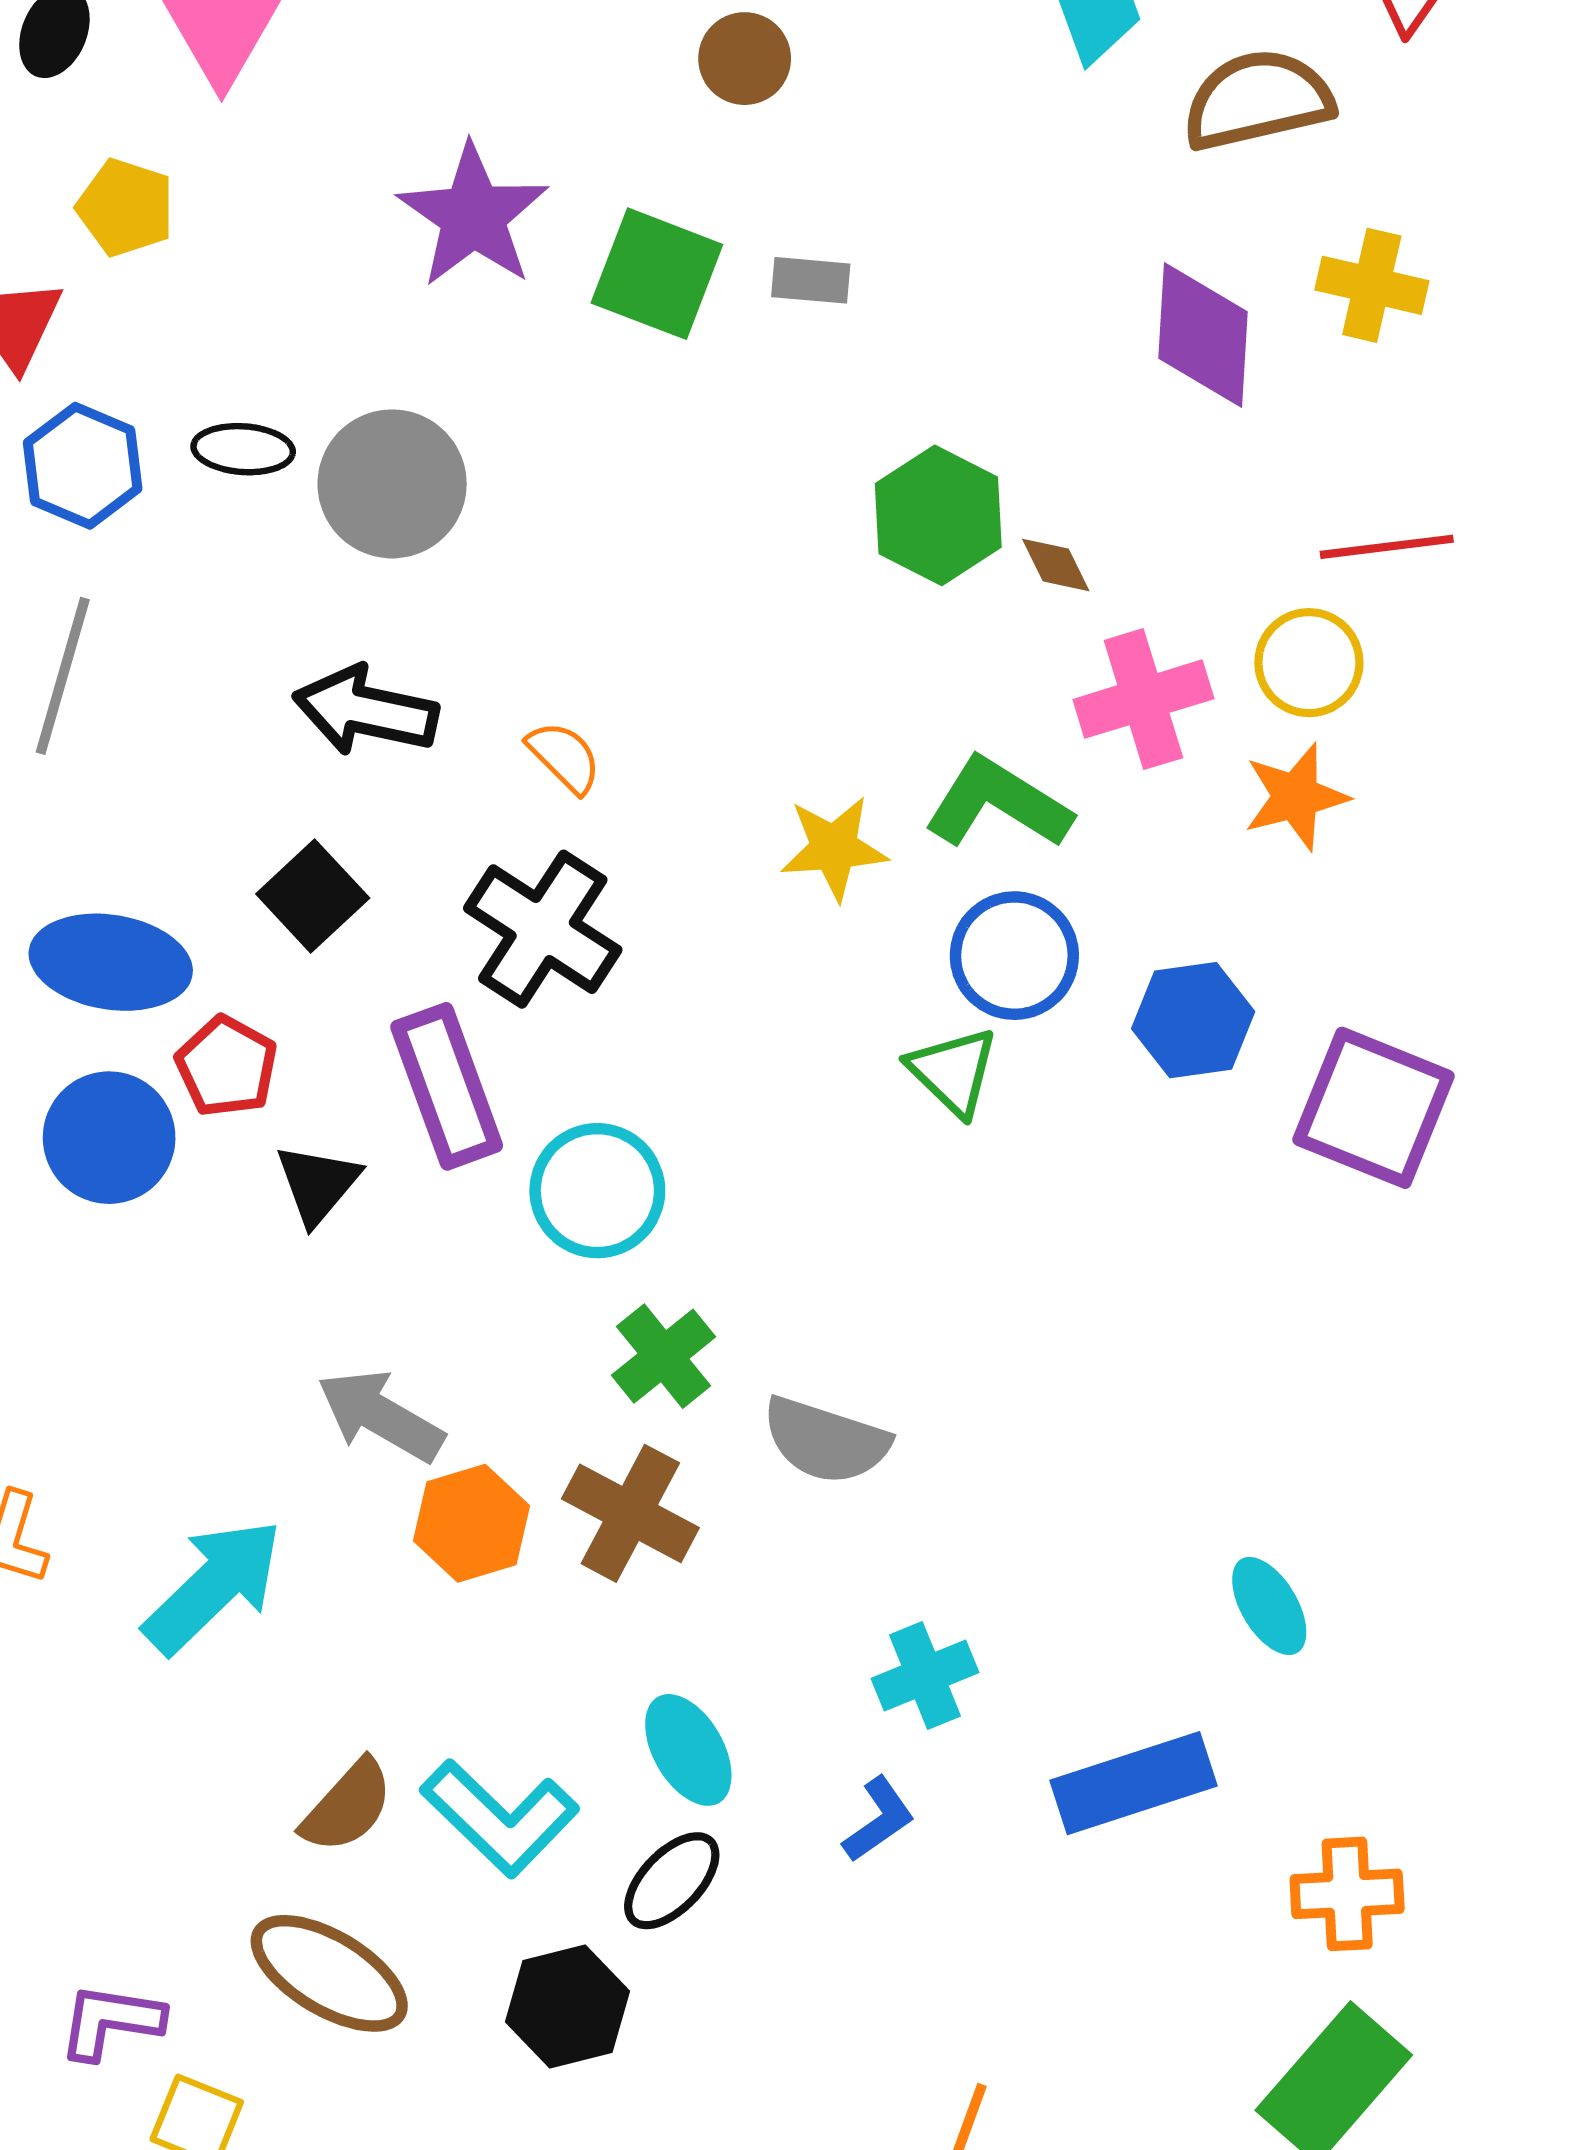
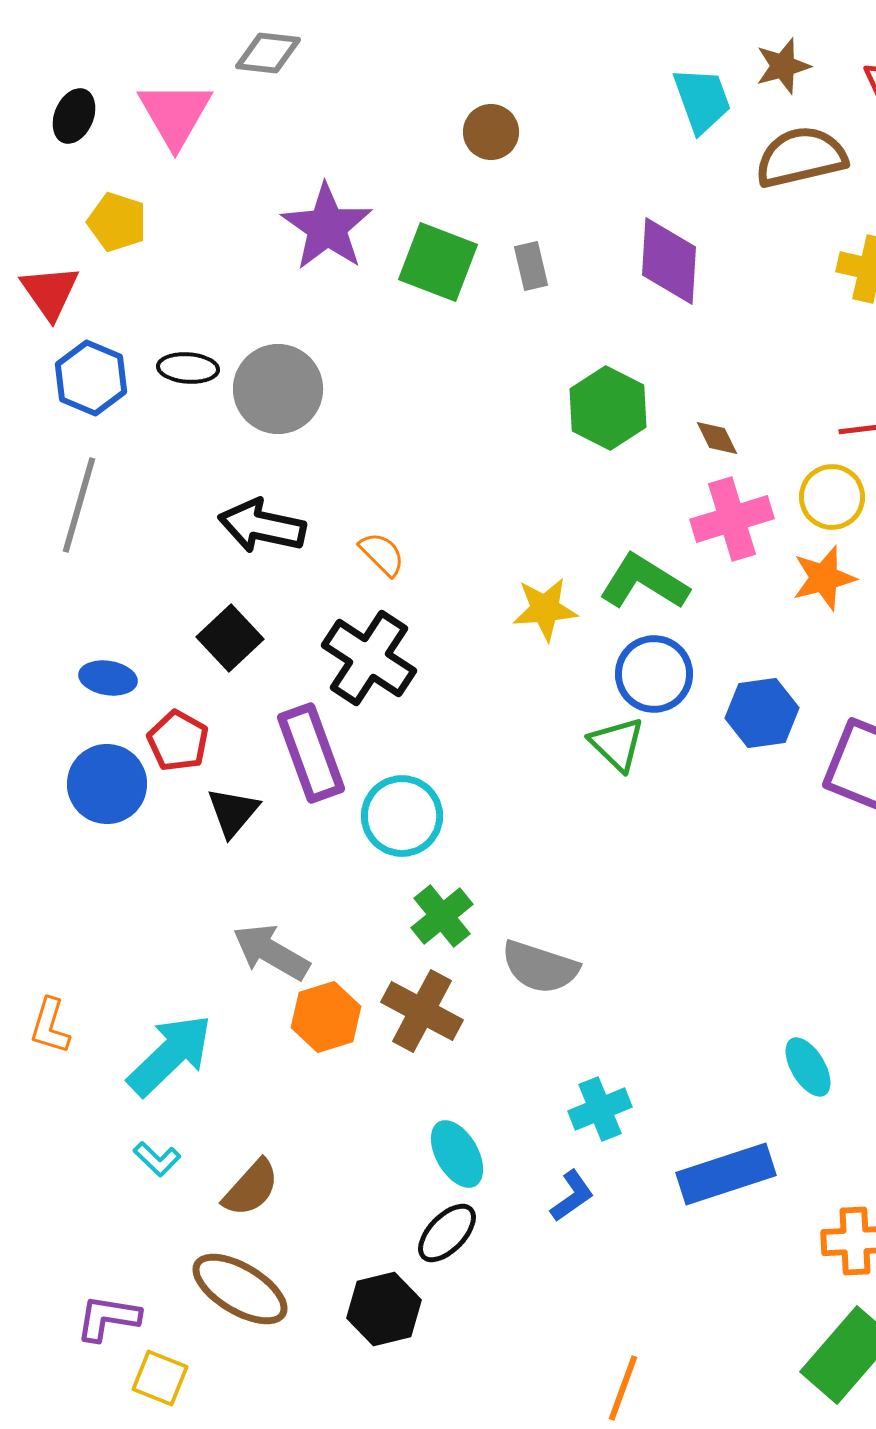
gray rectangle: (811, 280) -> (531, 266), turned 72
purple diamond: (1203, 335) -> (669, 261), moved
brown diamond: (1056, 565) -> (717, 438), moved
blue ellipse: (111, 962) -> (108, 678), size x0.6
cyan L-shape: (500, 1818) -> (157, 1159), moved, size x0.5

